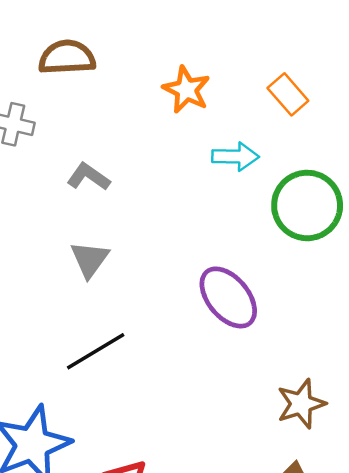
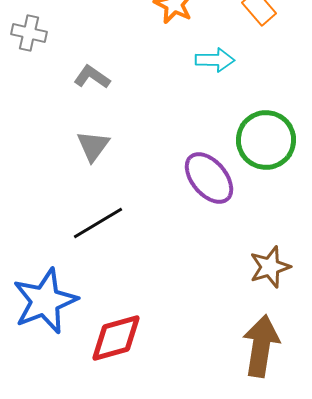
green circle: (307, 205) -> (266, 140), moved

